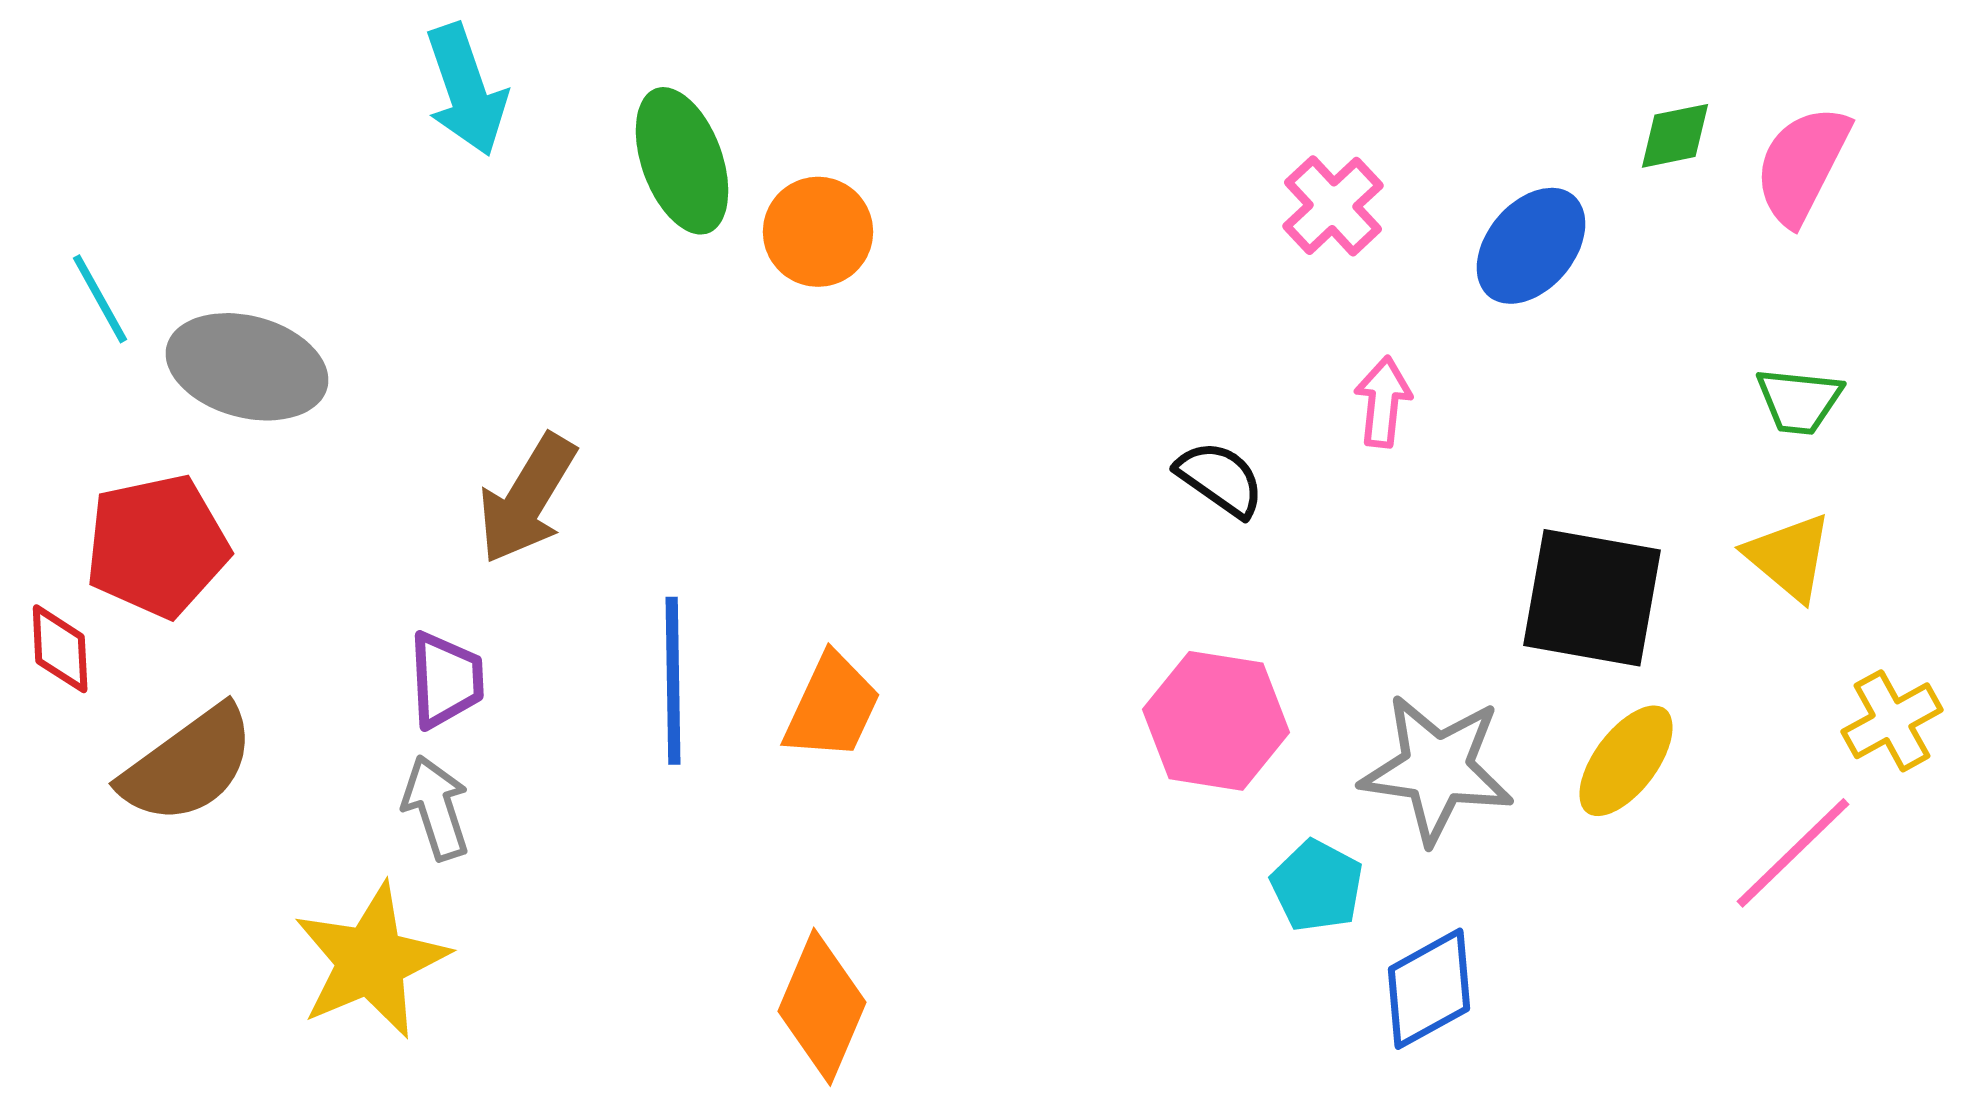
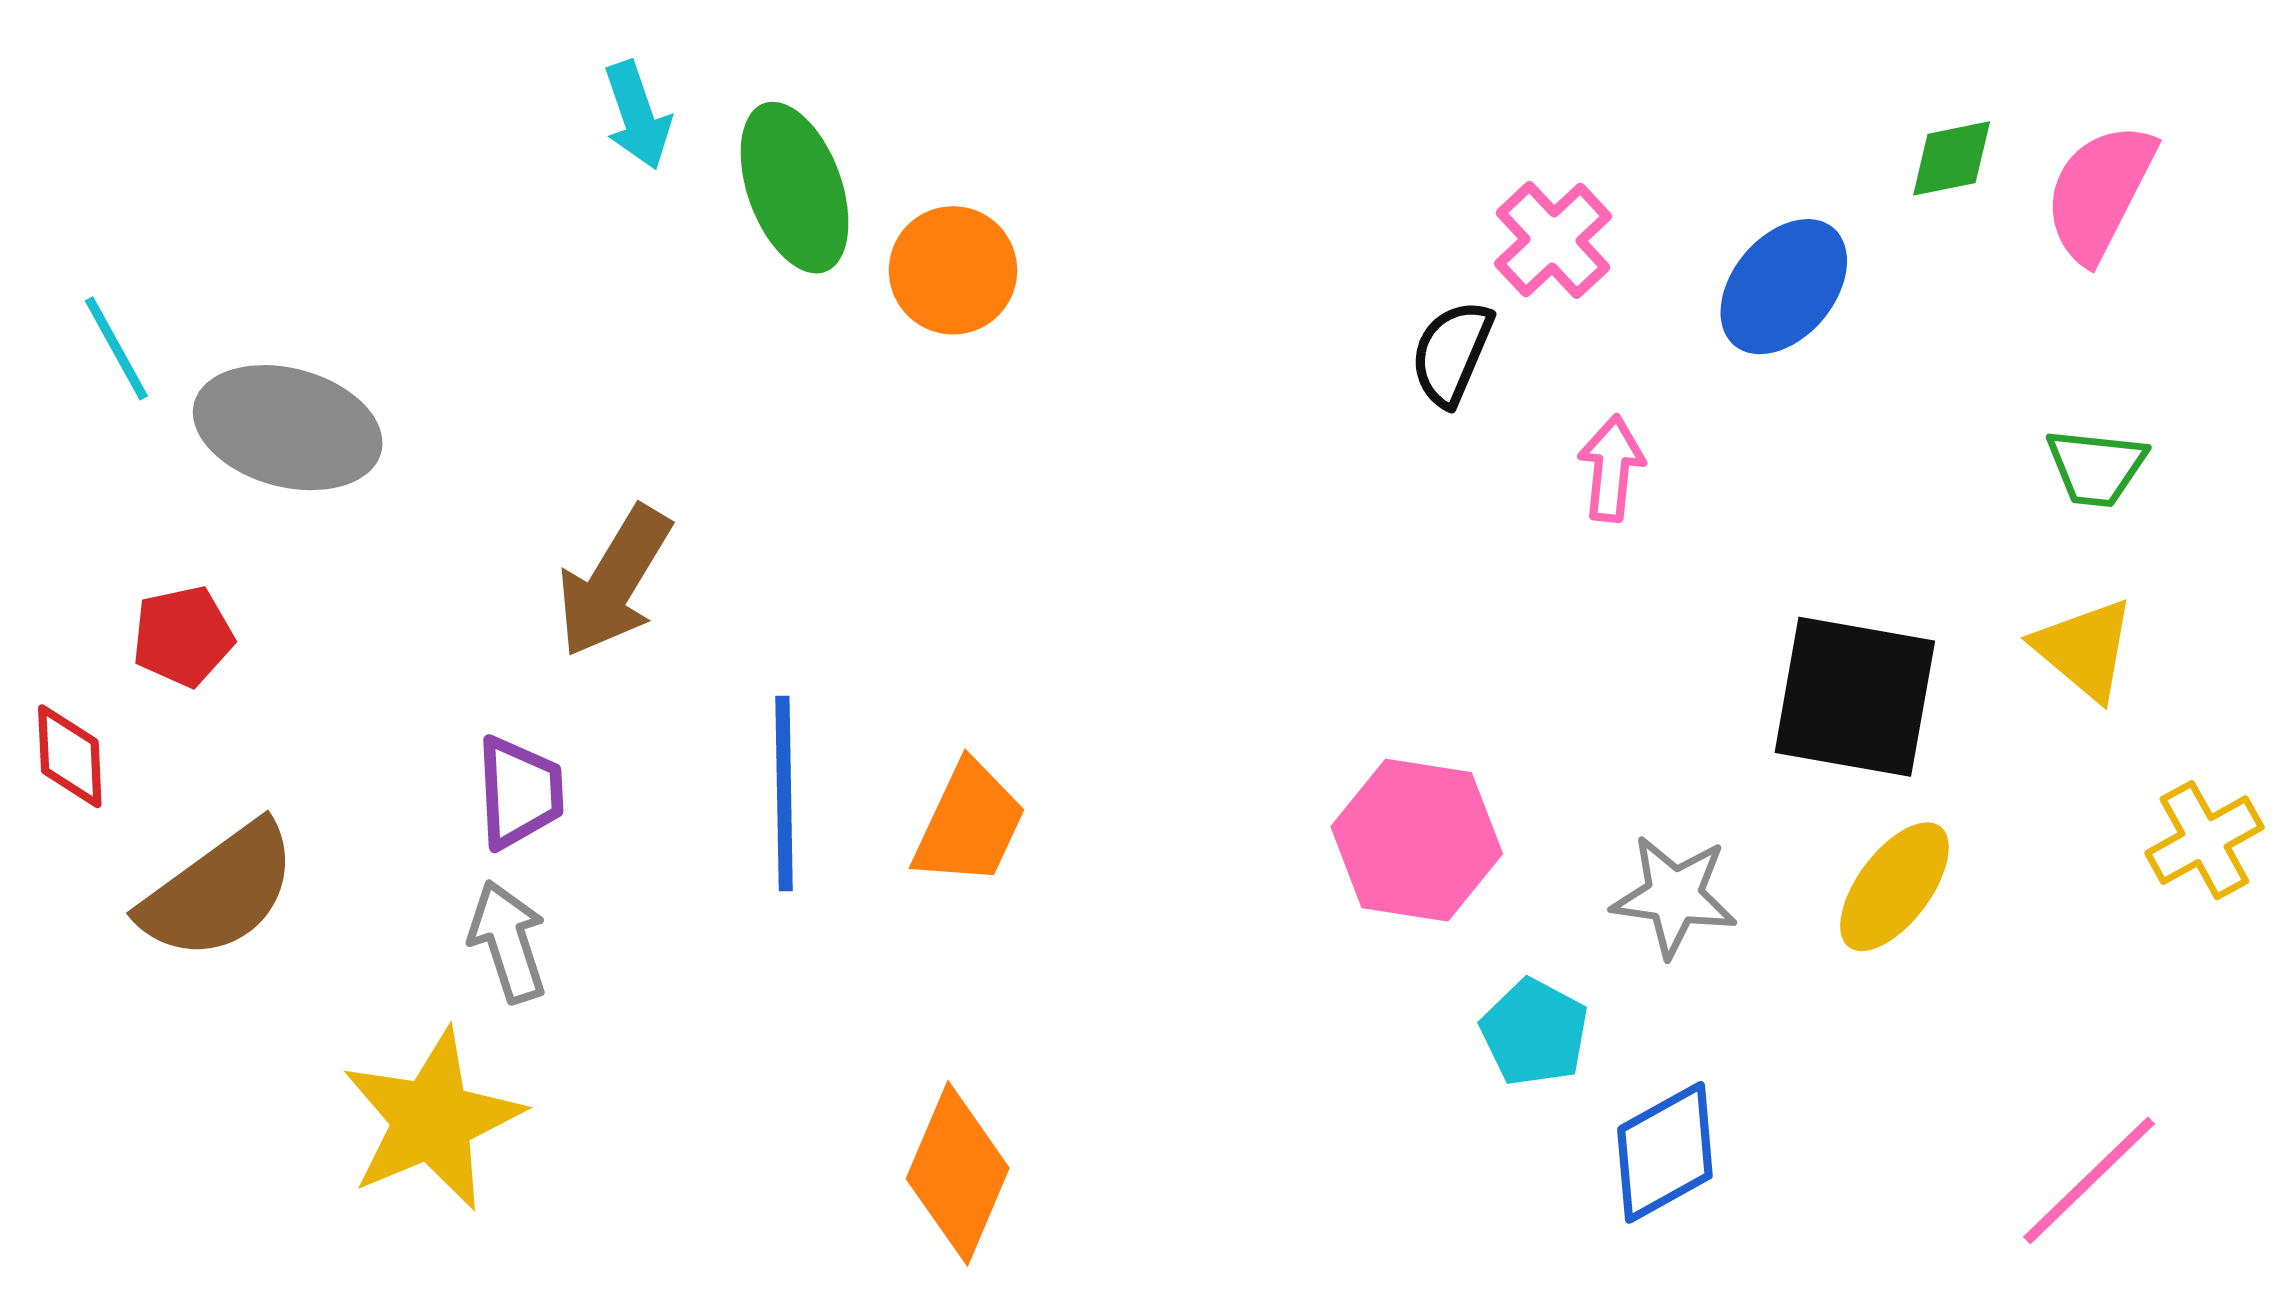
cyan arrow: (466, 90) -> (637, 115), moved, size x0.7
black semicircle: (1220, 479) -> (1452, 353), moved, turned -102
red pentagon: (157, 546) -> (183, 636), size x0.6
gray star: (1437, 769) -> (1674, 896), size x0.7
pink line: (1793, 853) -> (2089, 1180), moved

